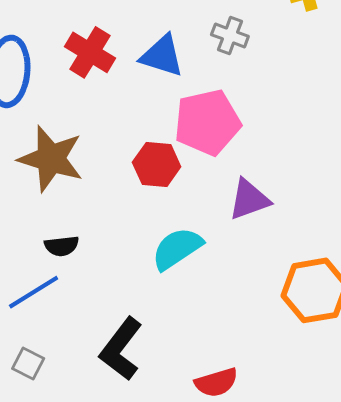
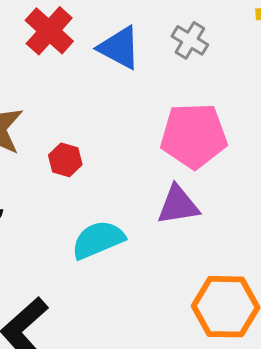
pink pentagon: (207, 122) -> (194, 136), moved
red hexagon: (157, 165) -> (65, 160), moved, size x0.7

